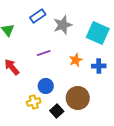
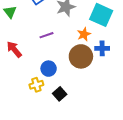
orange star: (76, 60) -> (84, 34), moved
brown circle: (78, 98) -> (81, 56), moved

